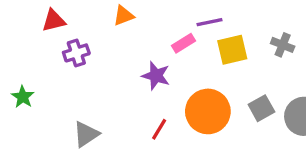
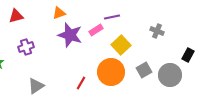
yellow square: (232, 50) -> (121, 45), moved, turned -30
purple cross: (76, 53) -> (26, 47), moved
purple star: (156, 76) -> (70, 35), moved, size x1.4

